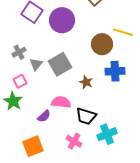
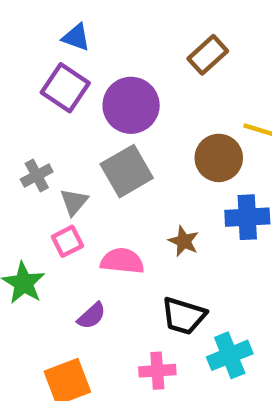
gray square: (60, 64) -> (127, 171), moved
pink square: (20, 81) -> (67, 241), moved
pink semicircle: (61, 102) -> (122, 261), moved
pink cross: (74, 141) -> (157, 371), turned -35

